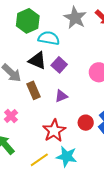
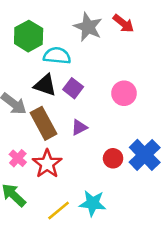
brown rectangle: (34, 90) -> (44, 123), size x1.4
red star: (54, 131) -> (47, 164), moved

